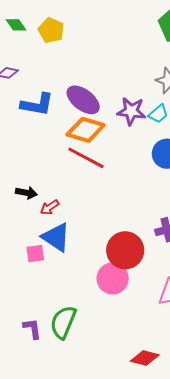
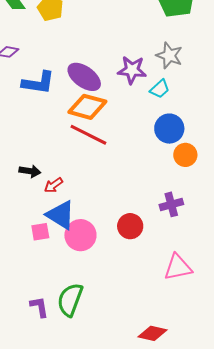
purple star: (131, 111) -> (132, 70), moved
red circle: (125, 250) -> (130, 226), size x0.7
pink circle: (113, 278) -> (80, 235), moved

